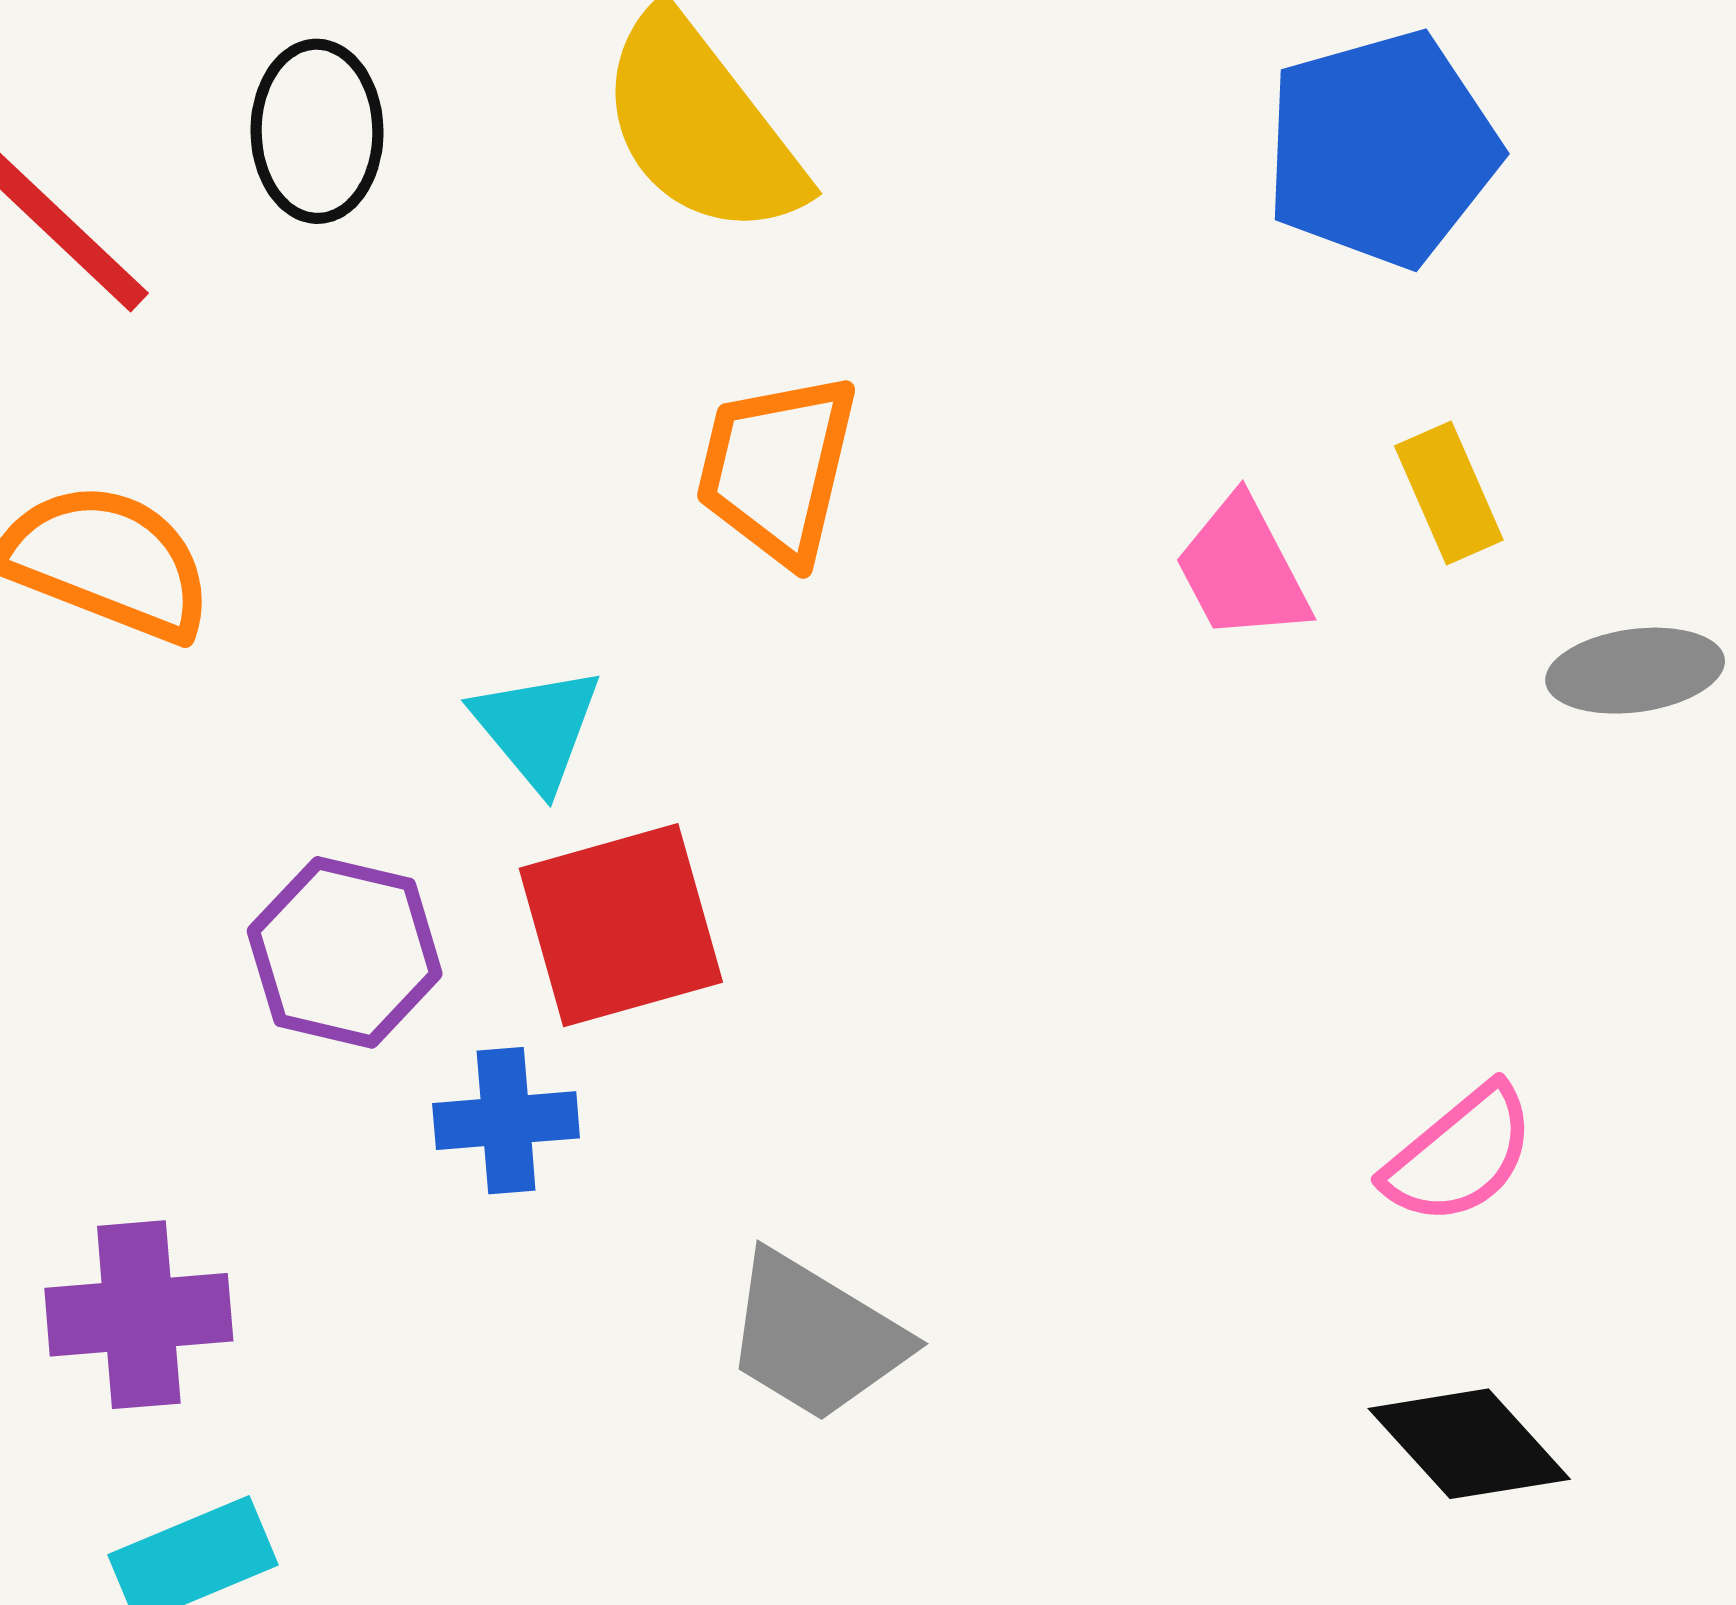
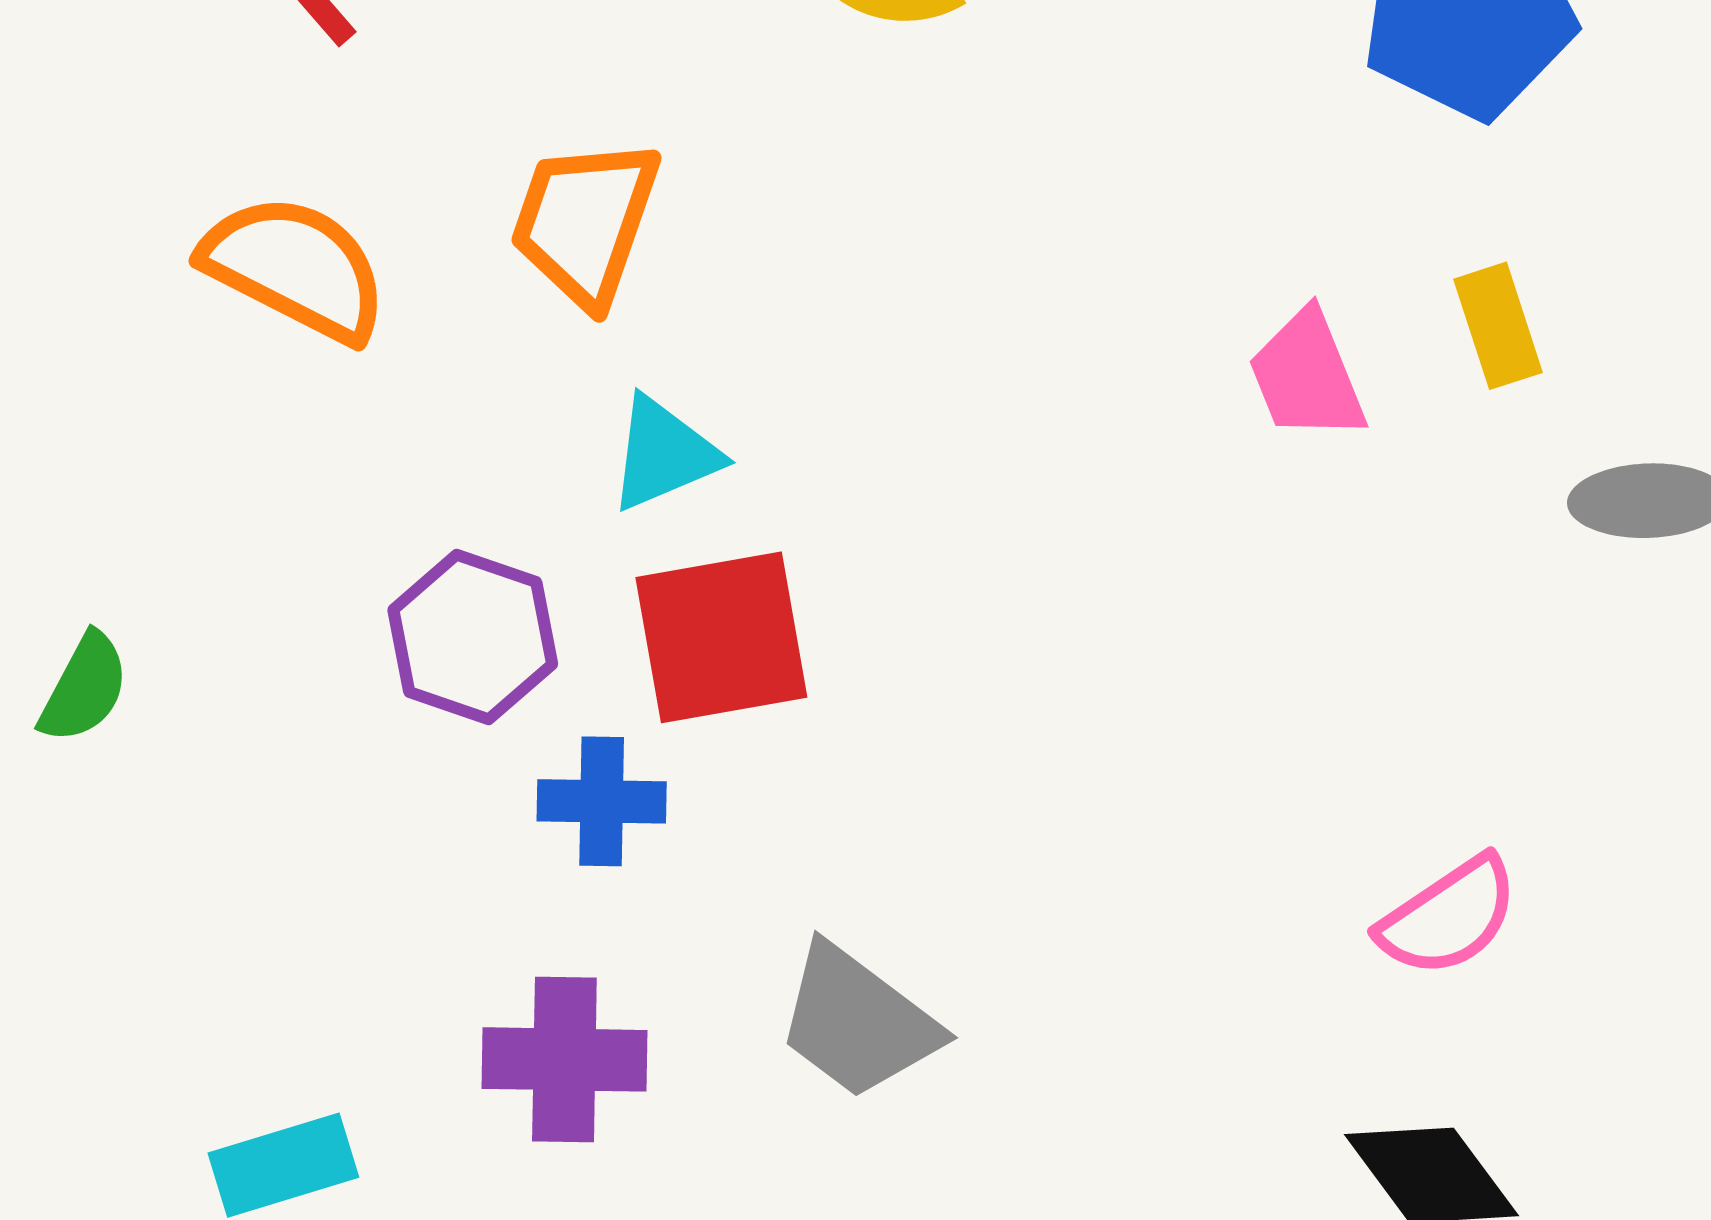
orange trapezoid: (777, 468) -> (585, 222), moved
cyan triangle: (537, 728) -> (664, 454), turned 41
purple cross: (139, 1315) -> (564, 1059), moved

